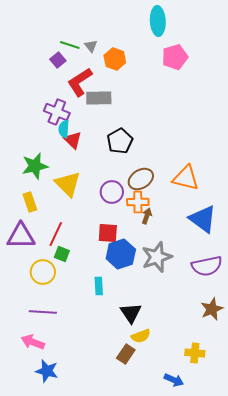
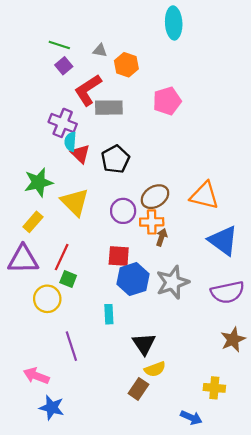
green line: (70, 45) -> (59, 45), moved
gray triangle: (91, 46) -> (100, 50), turned -40
pink pentagon: (175, 57) -> (167, 101), moved
black pentagon: (120, 141) -> (115, 159), moved
yellow rectangle: (30, 202) -> (33, 222), turned 60
purple line: (43, 312) -> (71, 346), moved, turned 68

